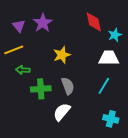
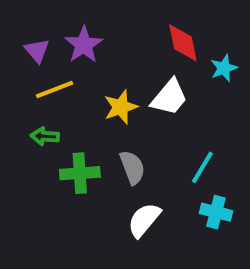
yellow line: (14, 50) -> (54, 90), moved
white trapezoid: (109, 58) -> (169, 97), moved, turned 130
white semicircle: (62, 112) -> (144, 220), moved
cyan cross: (111, 119) -> (216, 212), moved

